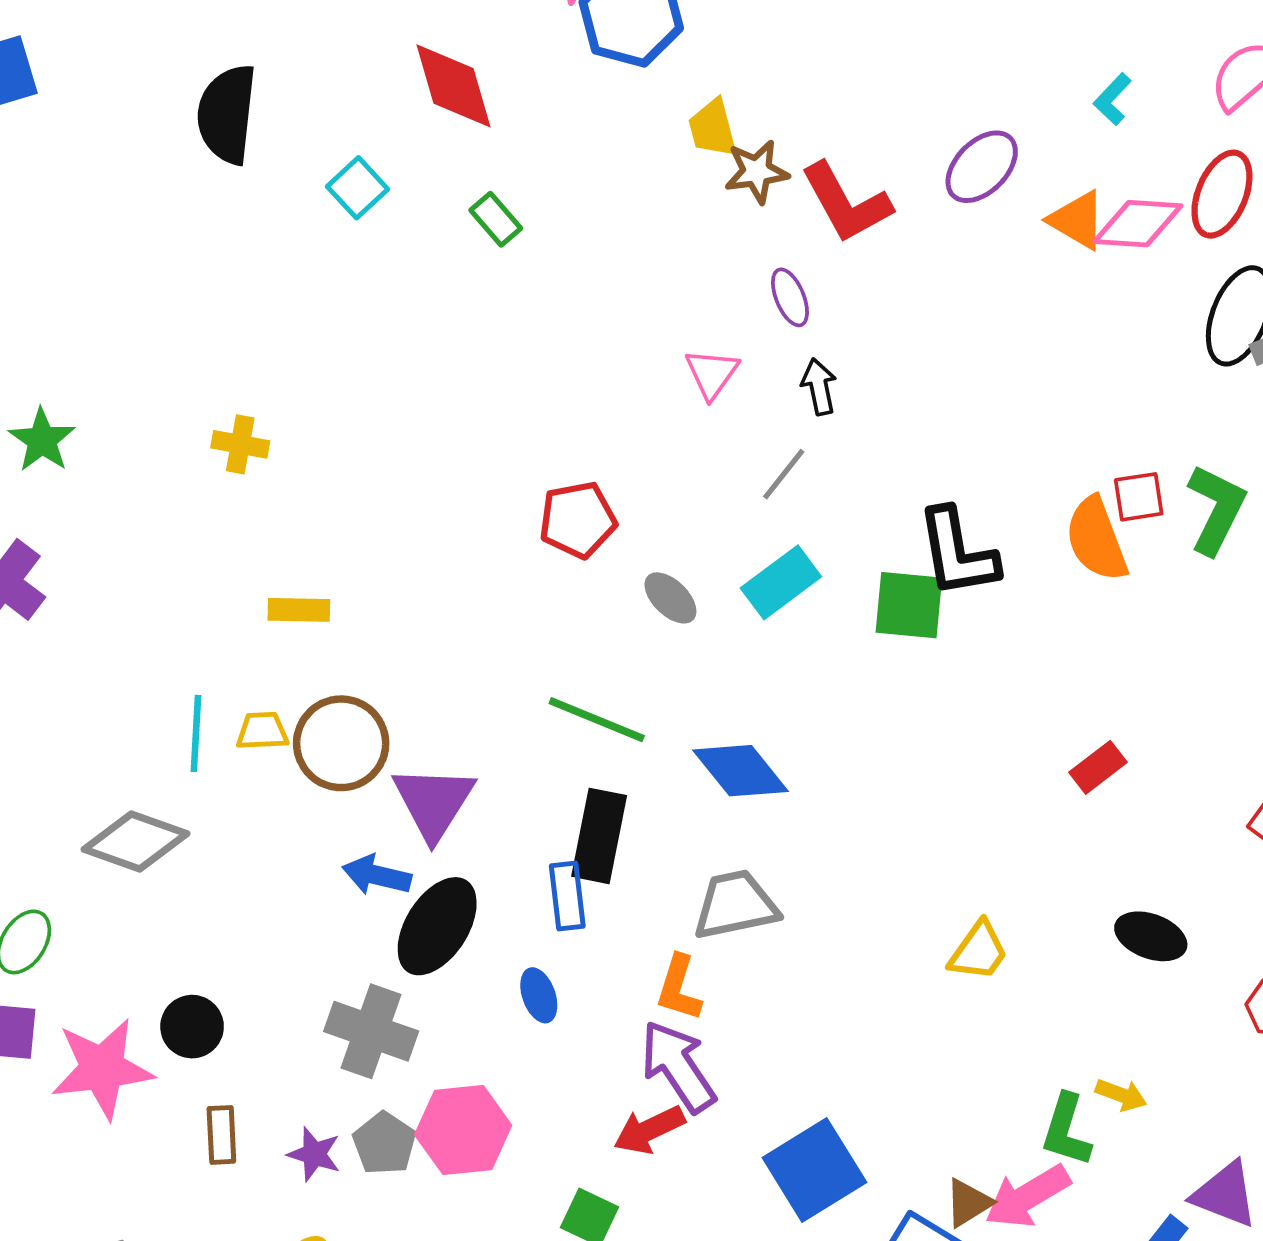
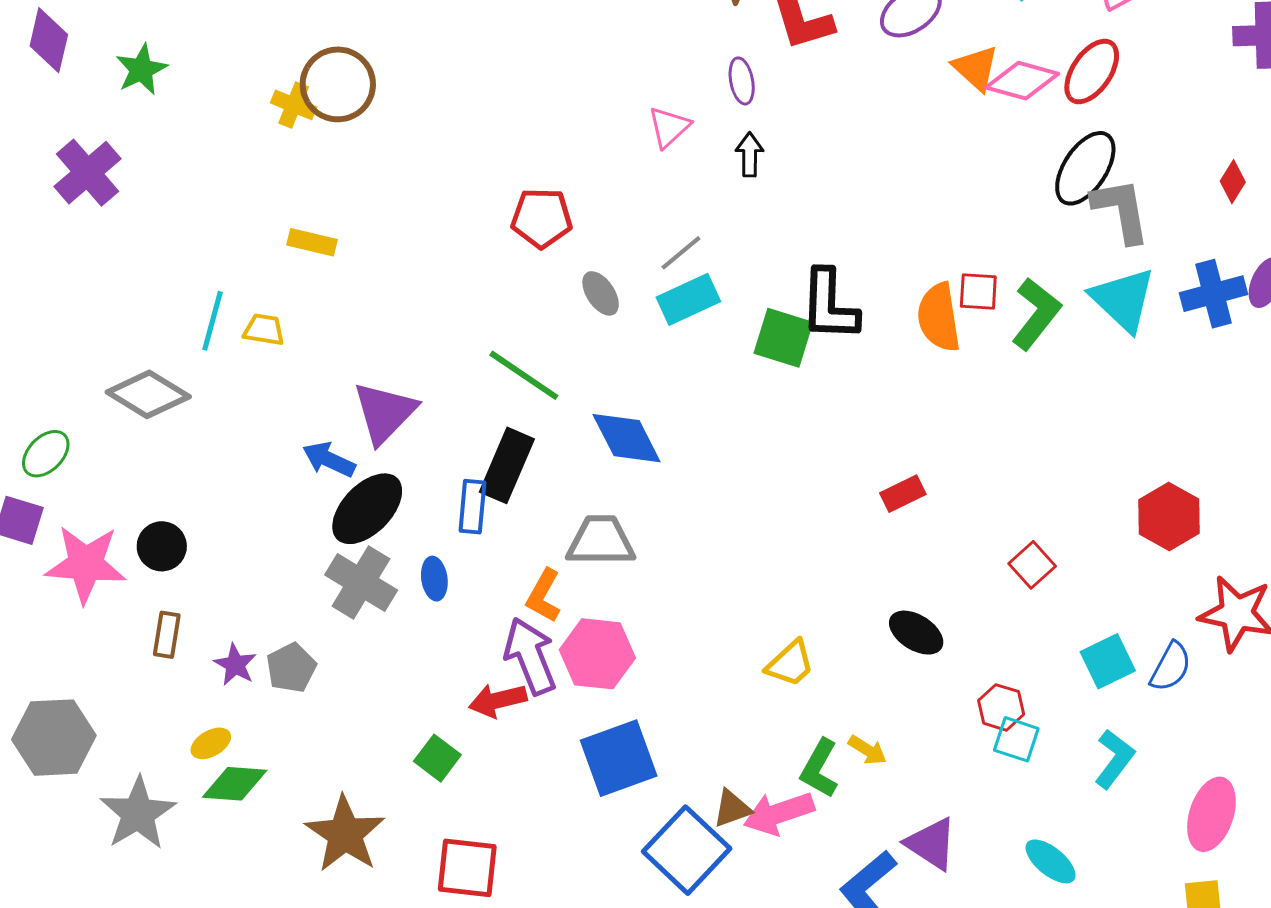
gray line: (784, 474) -> (681, 253), moved
brown circle: (341, 743) -> (338, 84), moved
yellow trapezoid: (979, 951) -> (790, 664), moved
gray cross: (371, 1031) -> (361, 583), moved
pink hexagon: (463, 1130) -> (597, 654), moved

